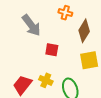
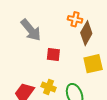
orange cross: (65, 13) -> (75, 19), moved

